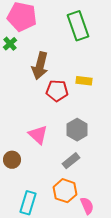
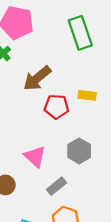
brown arrow: (40, 66) -> (37, 78), turned 36
gray rectangle: (71, 161) -> (56, 186), moved

